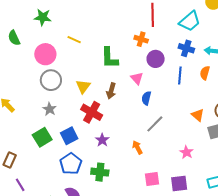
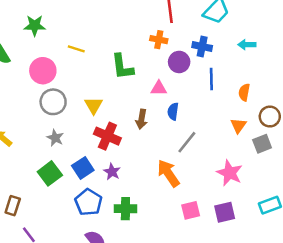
blue cross: (186, 48) -> (202, 47), moved
orange semicircle: (205, 73) -> (244, 92), moved
pink triangle: (137, 78) -> (159, 88), turned -40
brown arrow: (111, 91) -> (141, 119), moved
orange triangle: (198, 115) -> (238, 126), turned 32
purple star: (102, 140) -> (112, 172), moved
orange arrow: (137, 147) -> (168, 173), size x1.6
pink star: (186, 152) -> (230, 173), size x1.5

